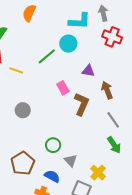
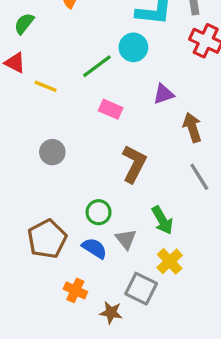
purple triangle: (88, 71) -> (164, 94), turned -32
pink rectangle: (63, 88) -> (111, 109), moved, turned -40
brown L-shape: (82, 104) -> (134, 164), moved
green arrow: (114, 145) -> (162, 220), moved
blue semicircle: (52, 176) -> (94, 248), moved

